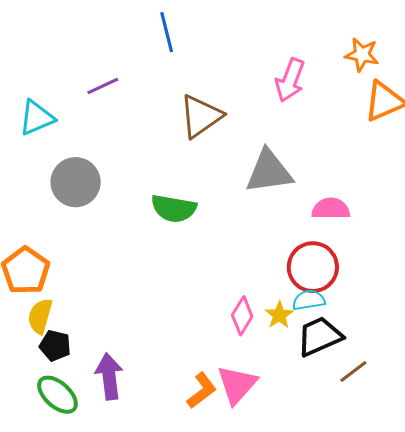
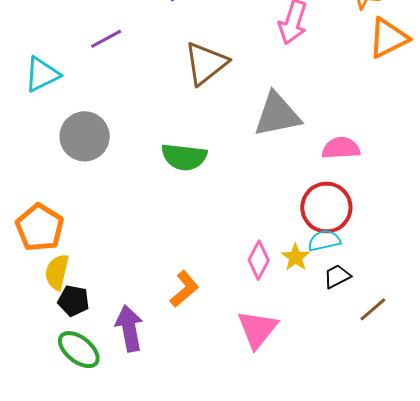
black trapezoid: (320, 336) -> (337, 276), size x0.6
orange L-shape: (202, 390) -> (184, 289), moved

